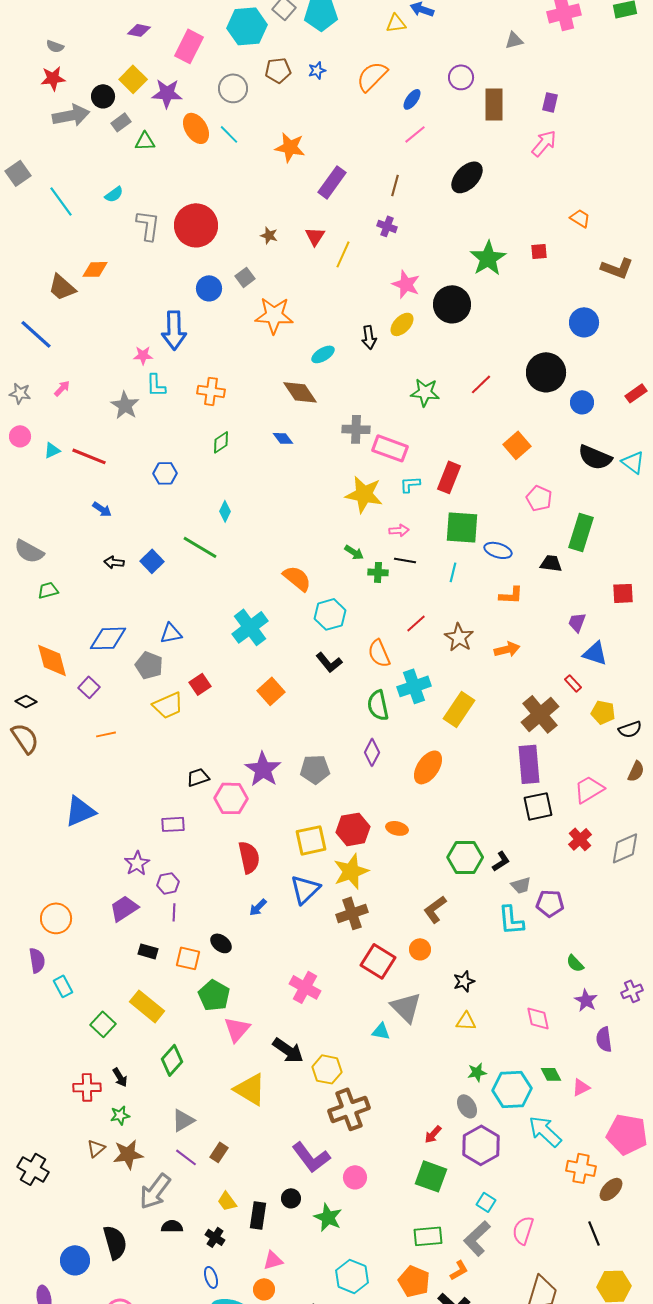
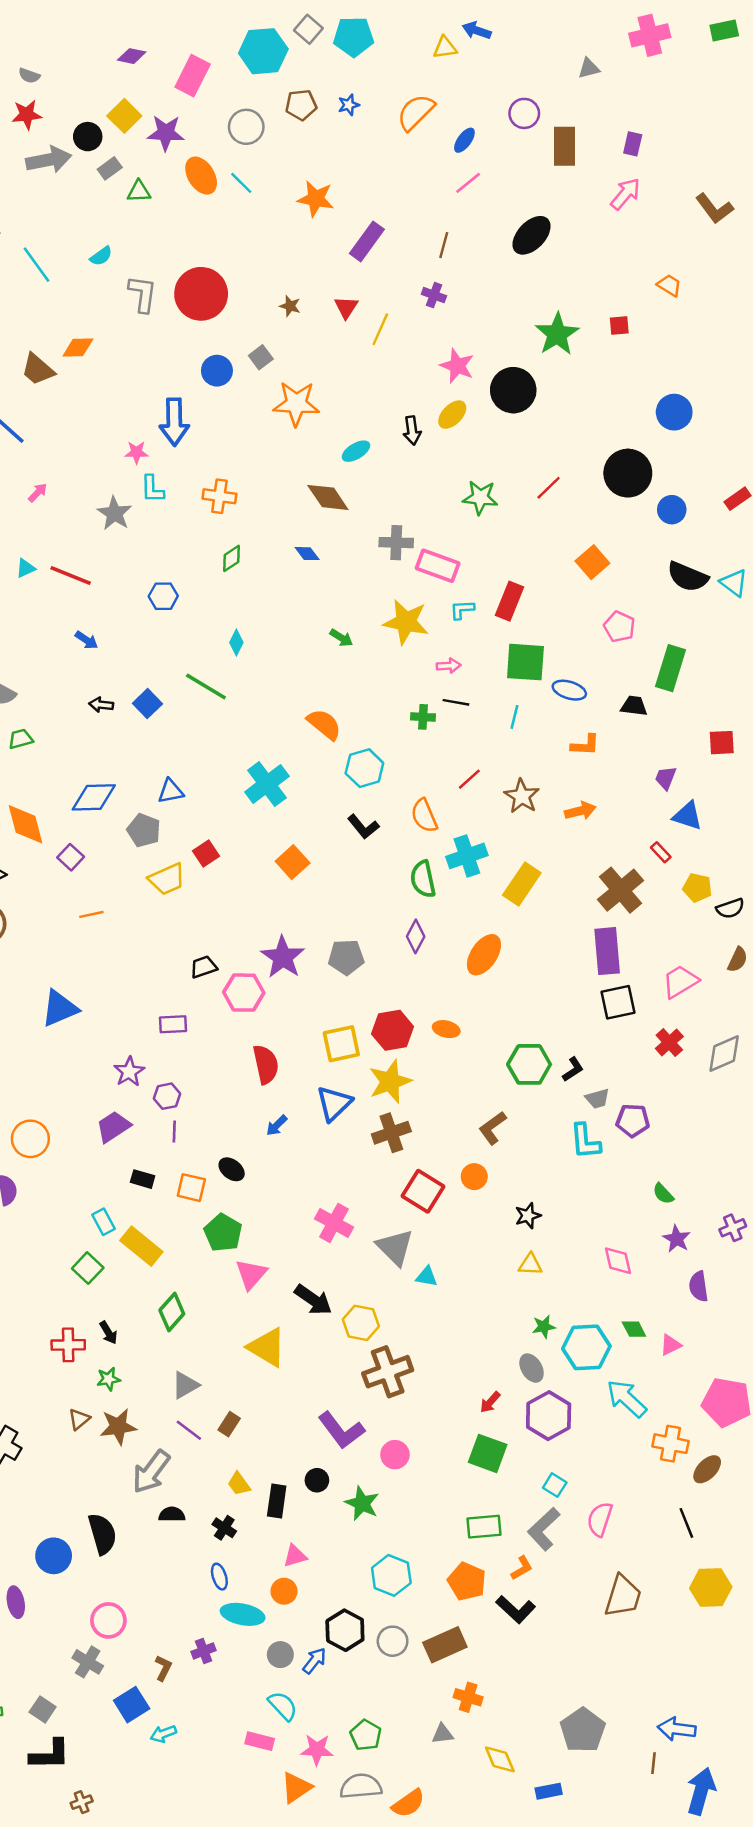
brown L-shape: (617, 268) -> (714, 209), moved, turned 32
green arrow: (354, 552) -> (341, 638), moved
cyan rectangle: (63, 986) -> (104, 1222), moved
gray triangle: (406, 1007) -> (395, 1247), moved

